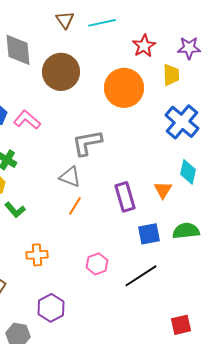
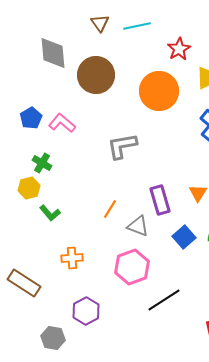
gray triangle: (70, 177) -> (138, 226), moved
blue square: (149, 234) -> (184, 237), turned -30
pink hexagon: (97, 264) -> (132, 267), size x1.6
black line: (141, 276) -> (164, 300), moved

